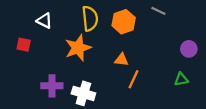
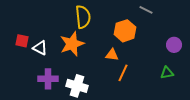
white triangle: (44, 21) -> (40, 48), moved
orange hexagon: (124, 22) -> (125, 31), moved

